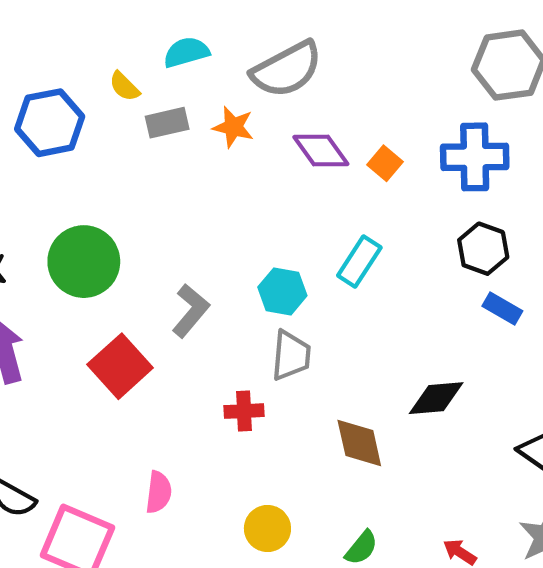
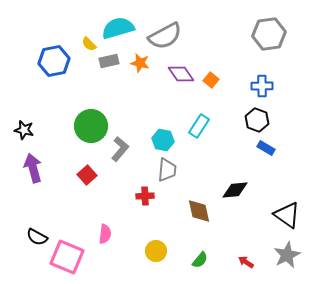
cyan semicircle: (186, 52) -> (118, 28), size x1.5
blue cross: (475, 157) -> (262, 86), moved, size x0.7
green circle: (84, 262) -> (91, 126), moved
red square: (120, 366) -> (87, 175), size x0.7

